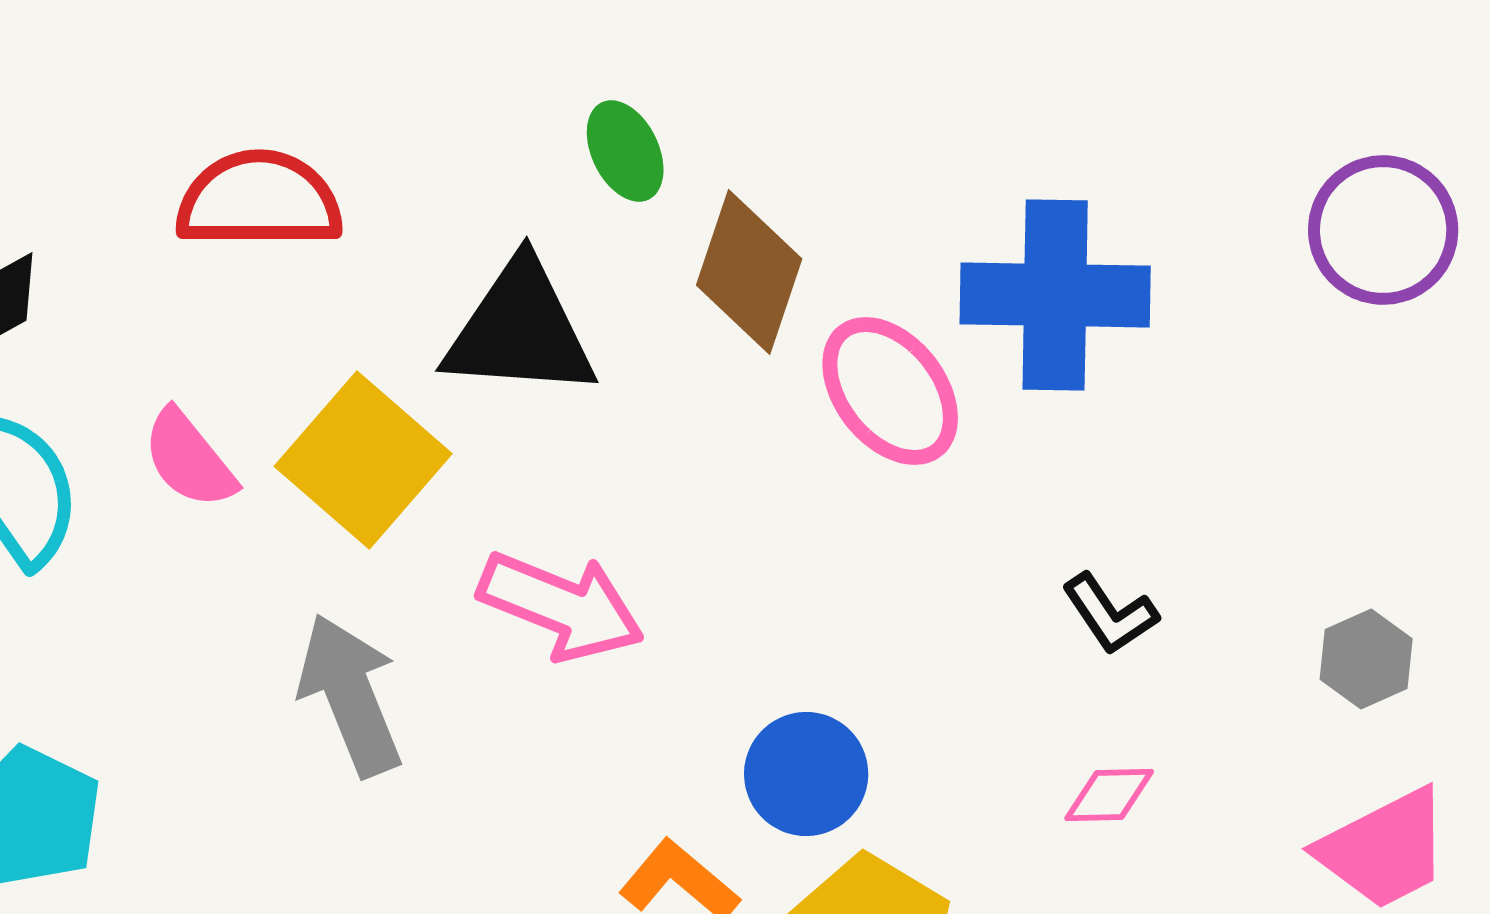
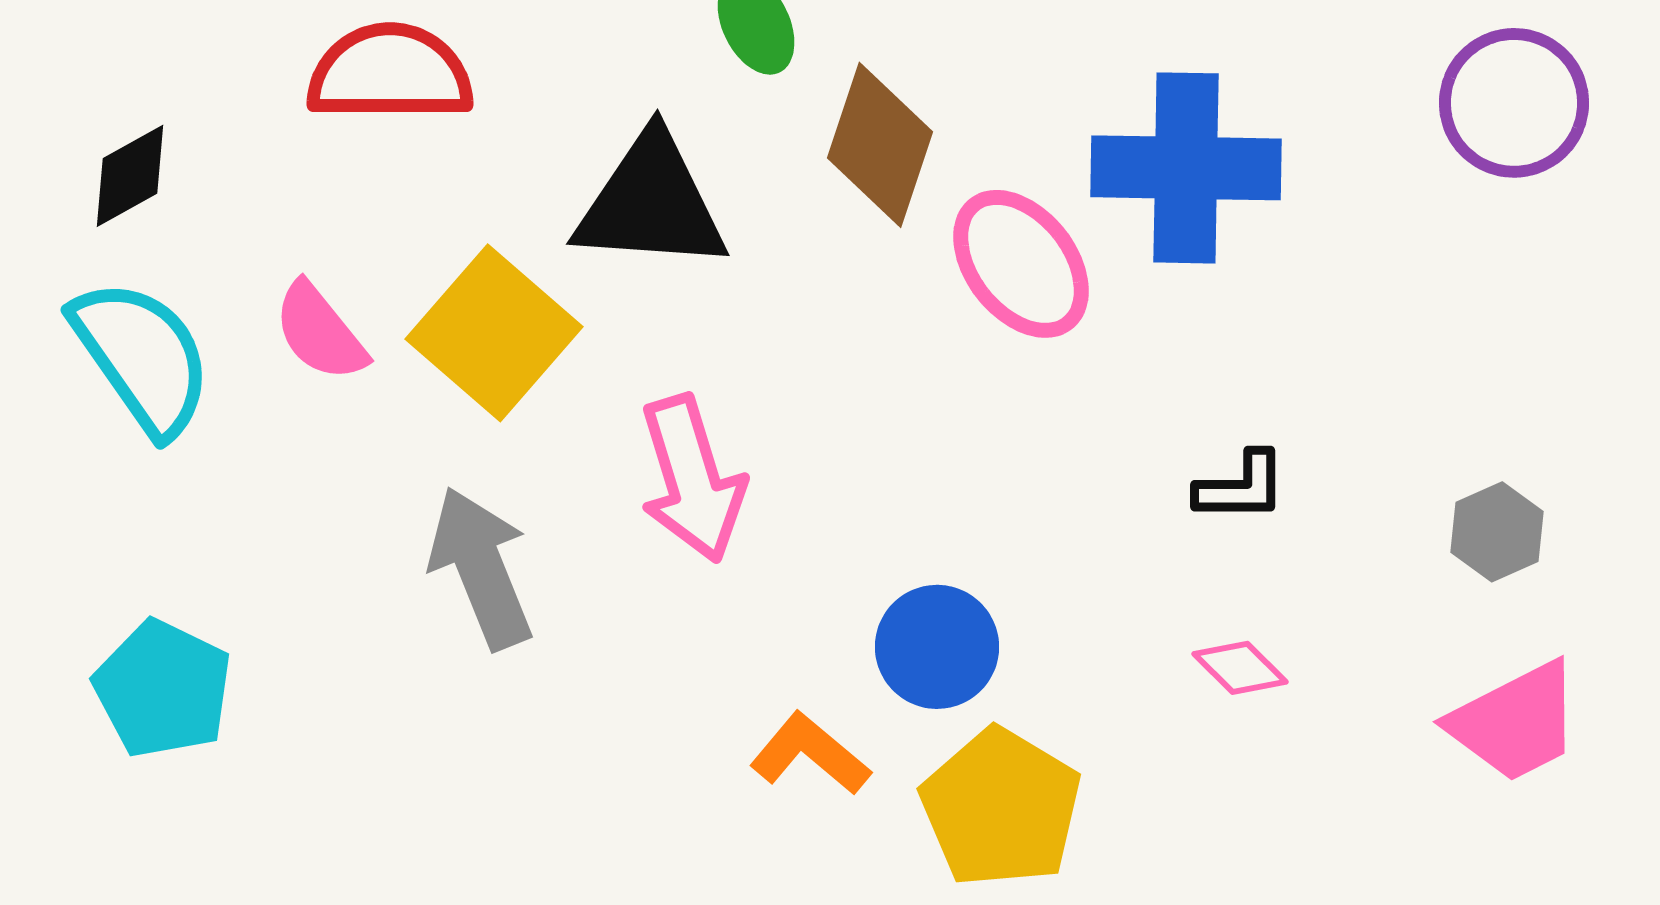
pink arrow: (561, 606) -> (692, 479), turned 51
black L-shape: (1110, 614) -> (1241, 487), turned -56
pink diamond: (1109, 795) -> (1240, 668), turned 46

